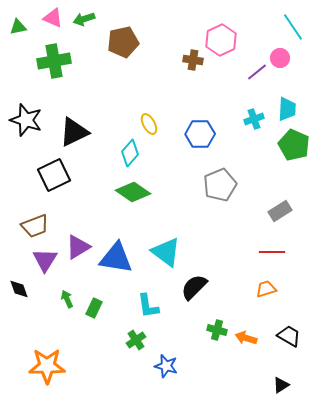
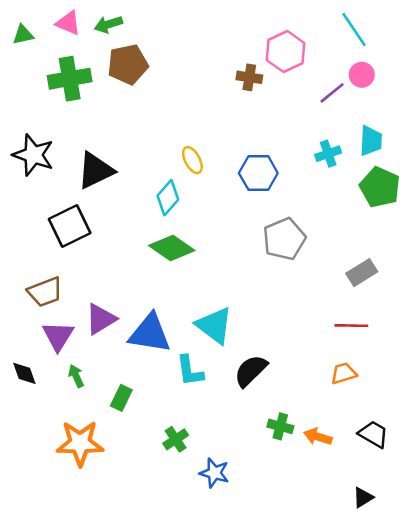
cyan line: (293, 27) -> (354, 30), moved
brown pentagon: (123, 42) -> (128, 64), moved
green arrow: (67, 299) -> (76, 376), moved
cyan L-shape: (148, 306) -> (190, 371), moved
orange star: (47, 366) -> (80, 443), moved

